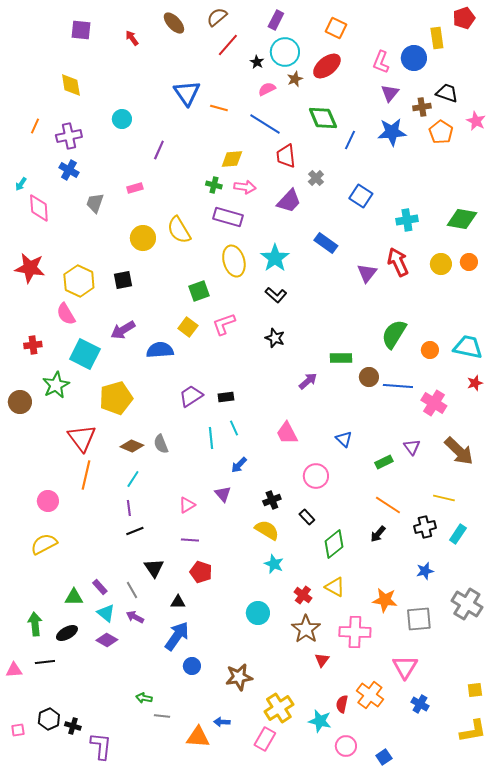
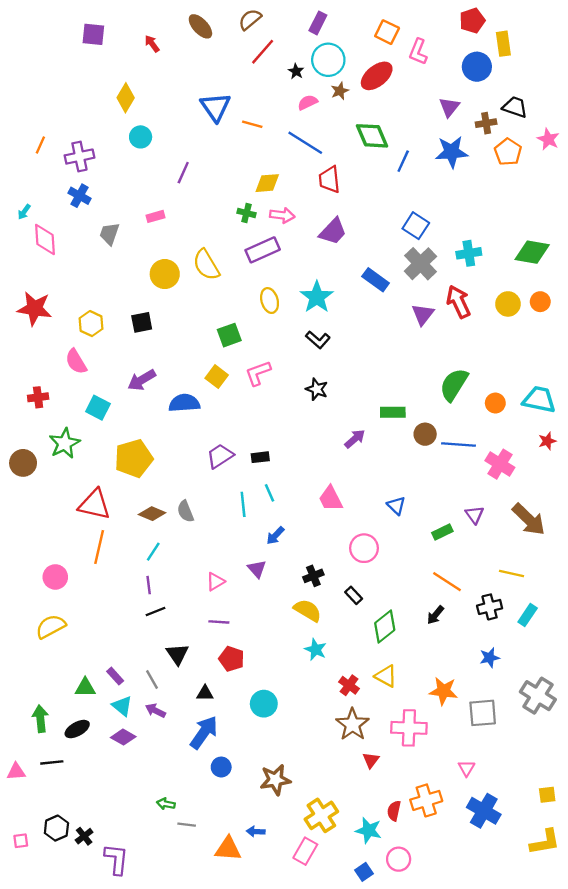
red pentagon: (464, 18) -> (472, 21), moved
pink L-shape: (381, 62) -> (418, 52), moved
yellow diamond: (71, 85) -> (126, 98), moved, turned 40
gray cross: (316, 178) -> (420, 264), moved, size x1.8
purple rectangle: (228, 217) -> (263, 250), turned -40
yellow ellipse: (234, 261) -> (270, 301), size x0.7
yellow hexagon: (79, 281) -> (91, 324), size x0.7
cyan square: (85, 354) -> (98, 408), size x0.7
red triangle: (82, 438) -> (94, 504), turned -40
cyan circle: (258, 613) -> (264, 704), moved
pink triangle: (405, 667) -> (467, 768), size x0.6
orange cross: (370, 695) -> (426, 800), turned 36
blue cross: (420, 704) -> (484, 811), size x1.6
black cross: (73, 726) -> (84, 836), turned 35
blue square: (384, 757) -> (364, 872), moved

